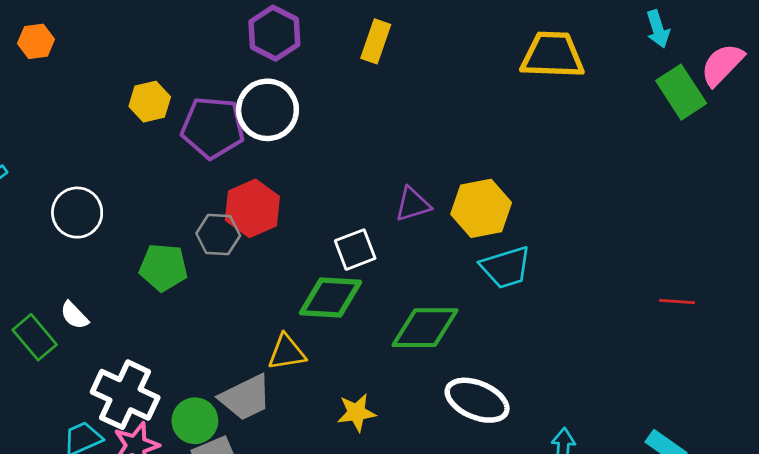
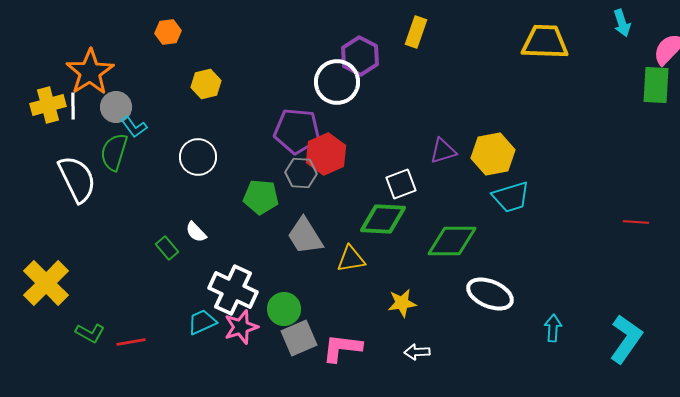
purple hexagon: (274, 33) -> (360, 56), moved
green rectangle: (681, 92) -> (656, 85), moved, turned 36
yellow hexagon: (150, 102) -> (206, 84), moved
purple pentagon: (213, 128) -> (297, 131), moved
green rectangle: (35, 337) -> (167, 248), size x0.7
gray trapezoid: (246, 397) -> (305, 236), moved, turned 84

